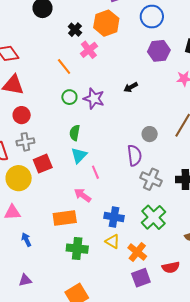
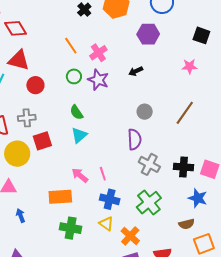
pink cross: (89, 50) -> (98, 53), moved
purple hexagon: (159, 51) -> (148, 34), moved
red circle: (22, 115) -> (35, 85), moved
green semicircle: (75, 133) -> (76, 112), turned -49
gray circle: (150, 134) -> (145, 112), moved
pink line: (95, 172) -> (103, 174), moved

